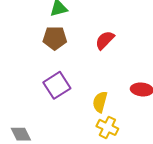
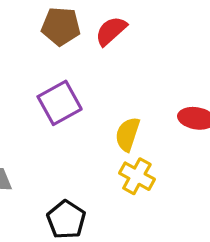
red semicircle: (105, 40) -> (111, 31), moved

